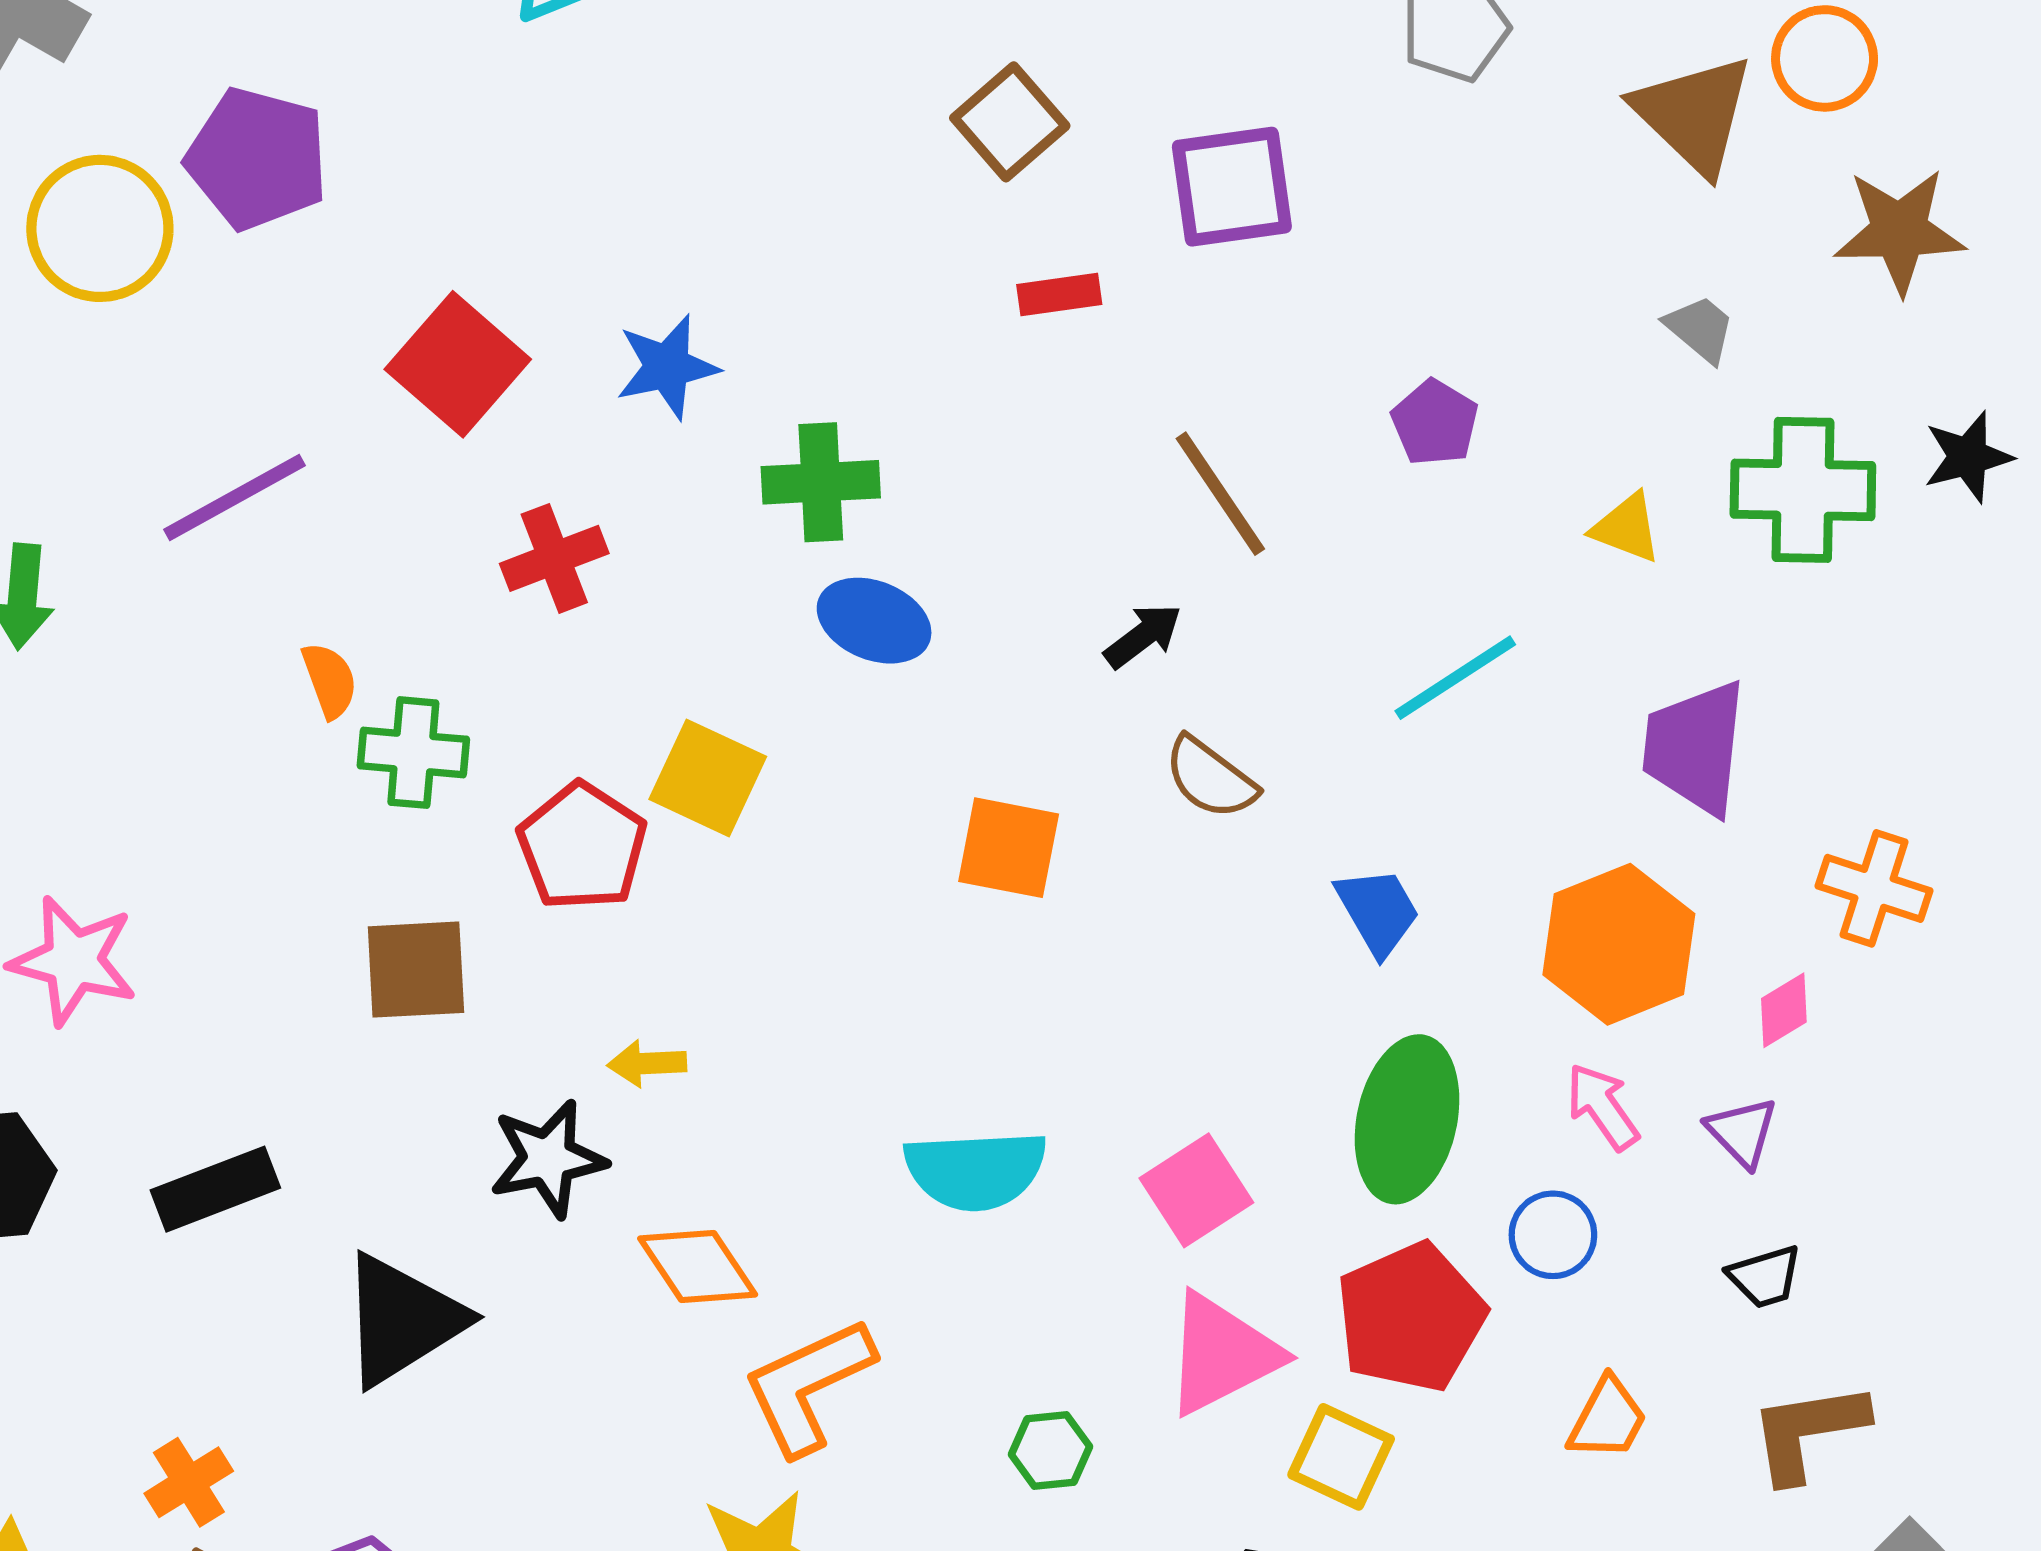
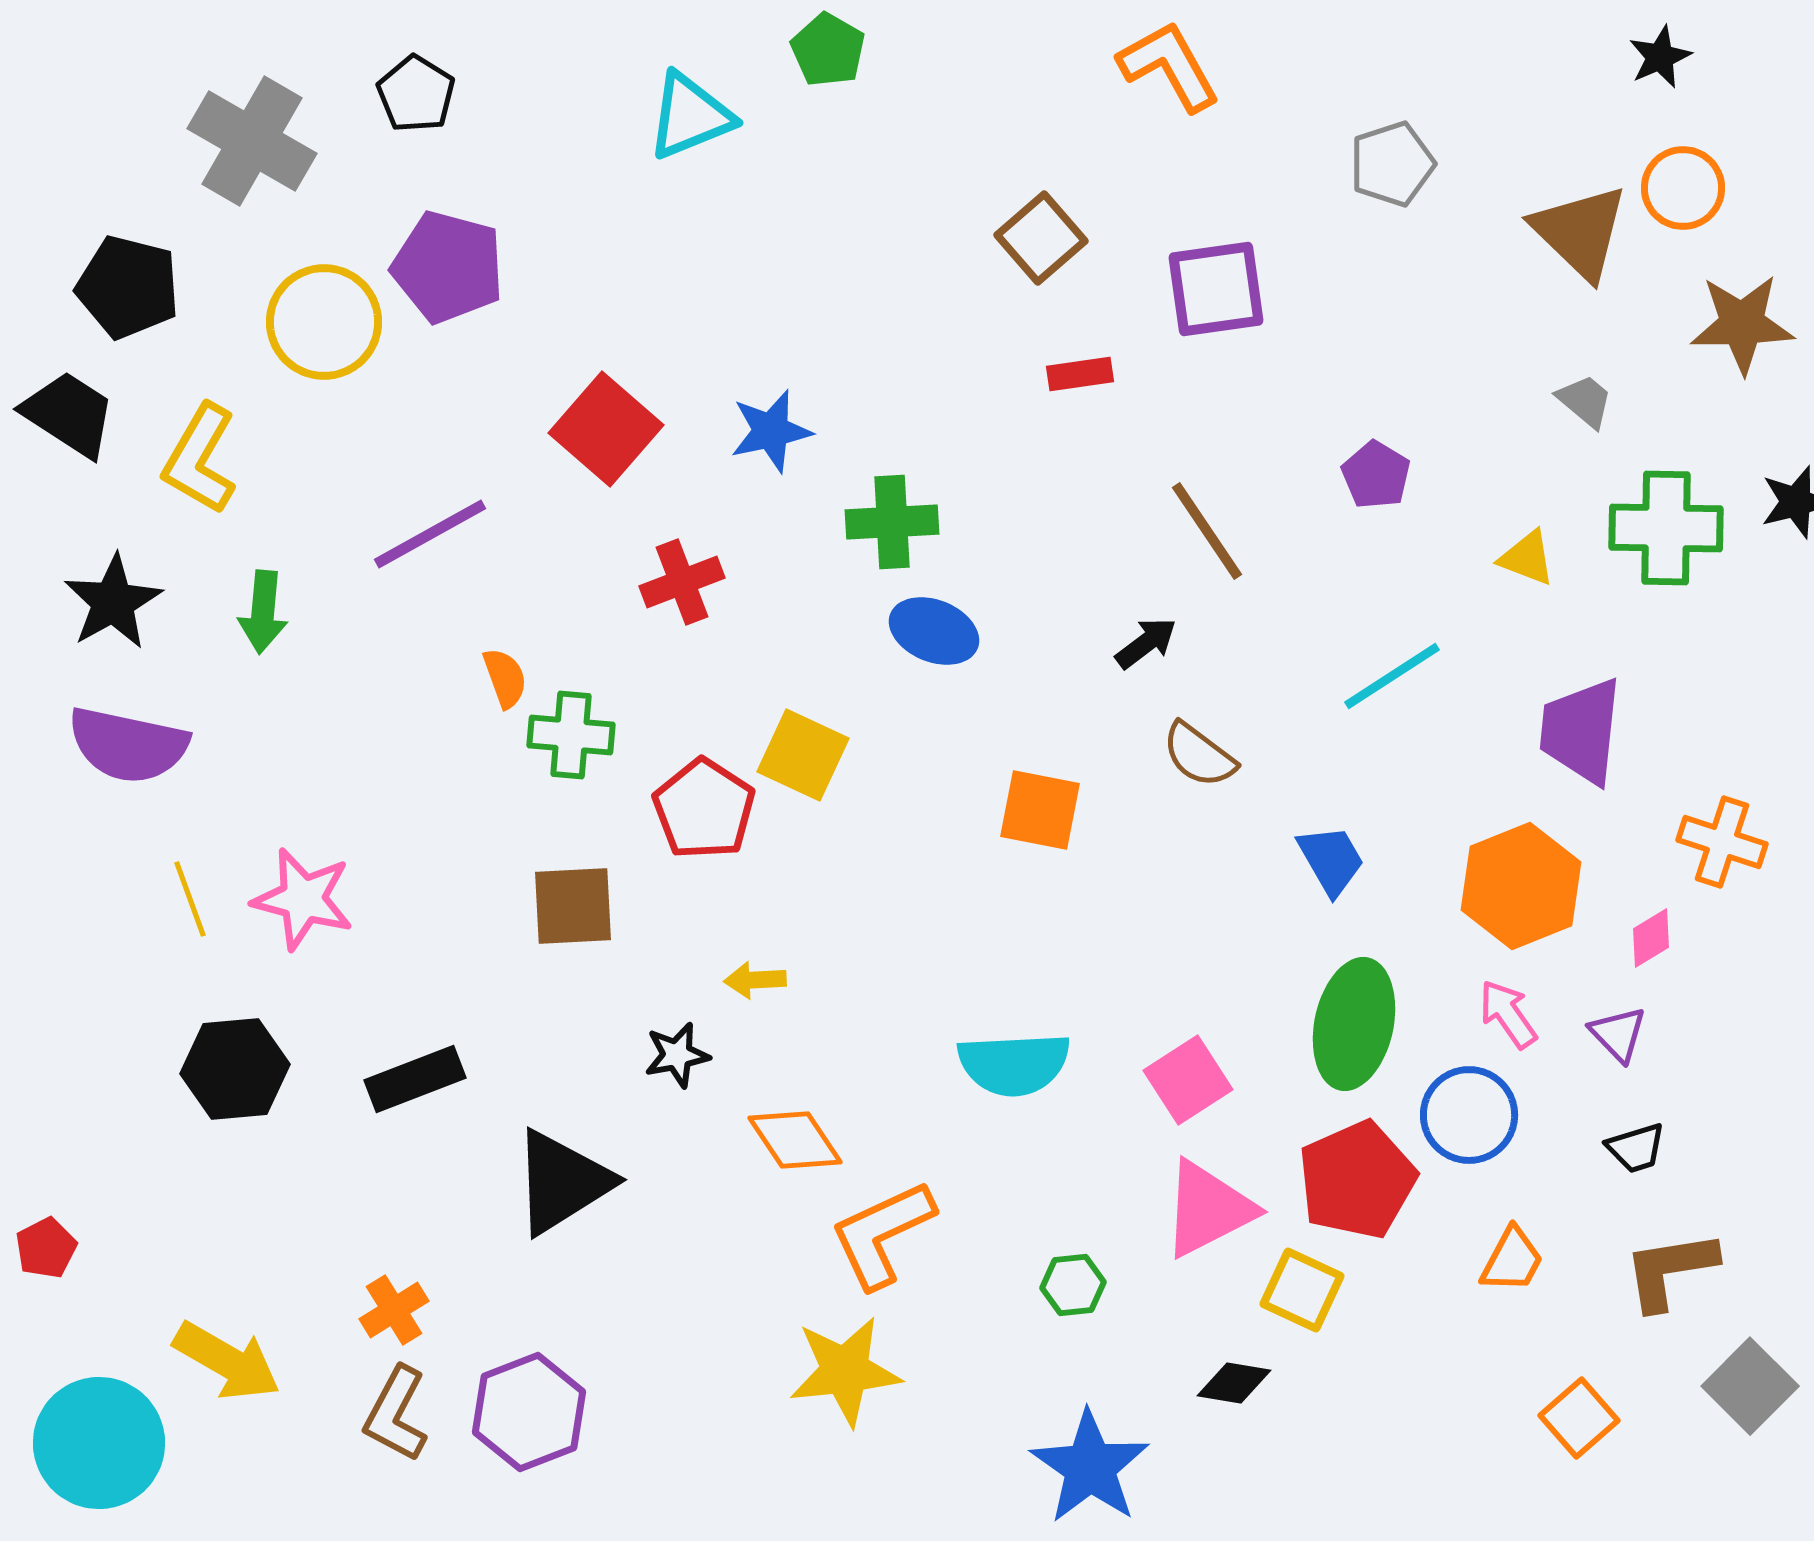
black star: (548, 1159) -> (677, 1055), size x0.7
blue circle: (1553, 1235) -> (1469, 1115), size x1.4

